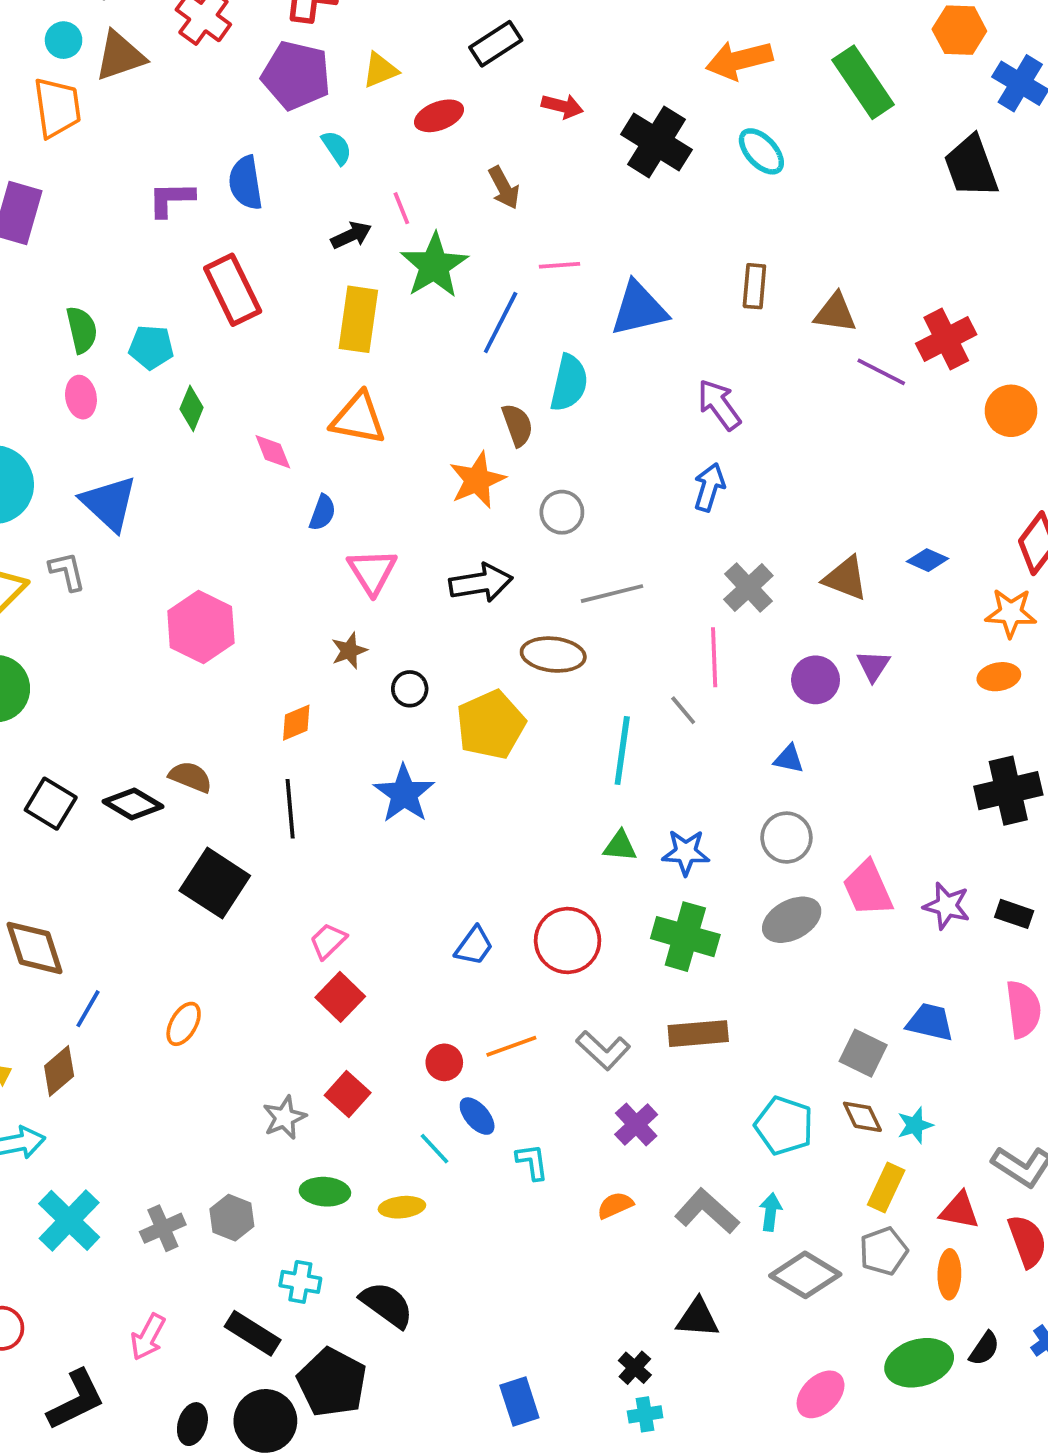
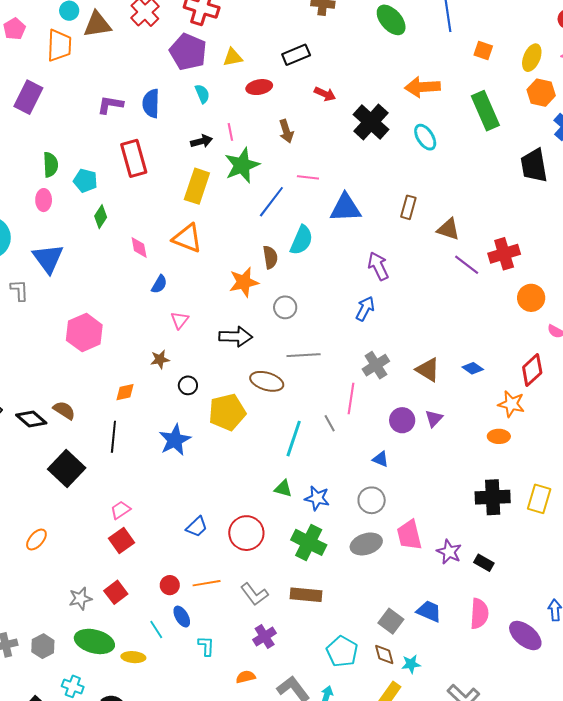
pink triangle: (372, 572) -> (180, 320), size x0.7
green ellipse: (325, 1192) -> (94, 641), size x1.5

